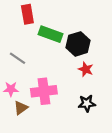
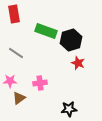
red rectangle: (27, 14) -> (14, 14), moved
pink cross: (44, 91) -> (40, 83), size x0.6
black star: (87, 103) -> (69, 109), moved

